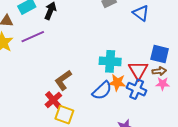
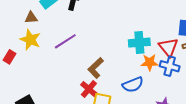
purple line: (33, 37) -> (65, 41), moved
blue semicircle: (102, 91) -> (133, 85), moved, turned 30

